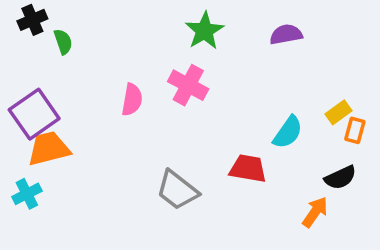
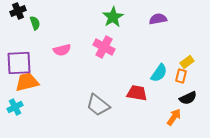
pink semicircle: (132, 100) -> (62, 50), moved, turned 66
purple square: (34, 114) -> (19, 63), turned 32
orange rectangle: (355, 130) -> (181, 76), moved

